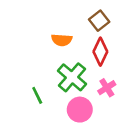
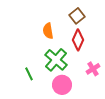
orange semicircle: (62, 40) -> (48, 31), turned 77
pink cross: (107, 88) -> (93, 69), moved

